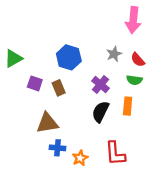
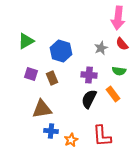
green triangle: (13, 59) -> (26, 41), moved
red semicircle: (138, 60) -> (122, 44), moved
purple cross: (100, 85) -> (89, 75), turned -35
orange rectangle: (128, 106) -> (113, 94), turned -42

